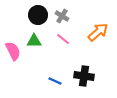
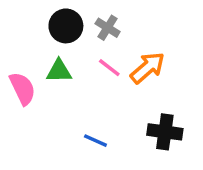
orange arrow: (98, 32) -> (148, 68), moved
black cross: (84, 76) -> (165, 132), moved

